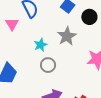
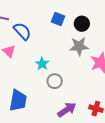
gray star: (67, 36) -> (79, 46), moved, turned -30

